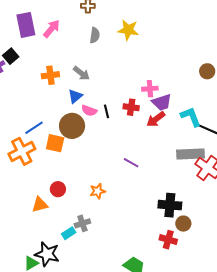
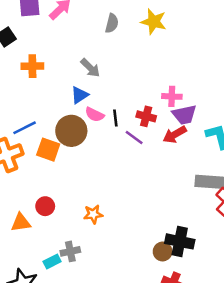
orange cross: (50, 75) -> (32, 66), moved
purple line: (131, 163) -> (134, 137), moved
brown circle: (183, 224) -> (163, 252), moved

